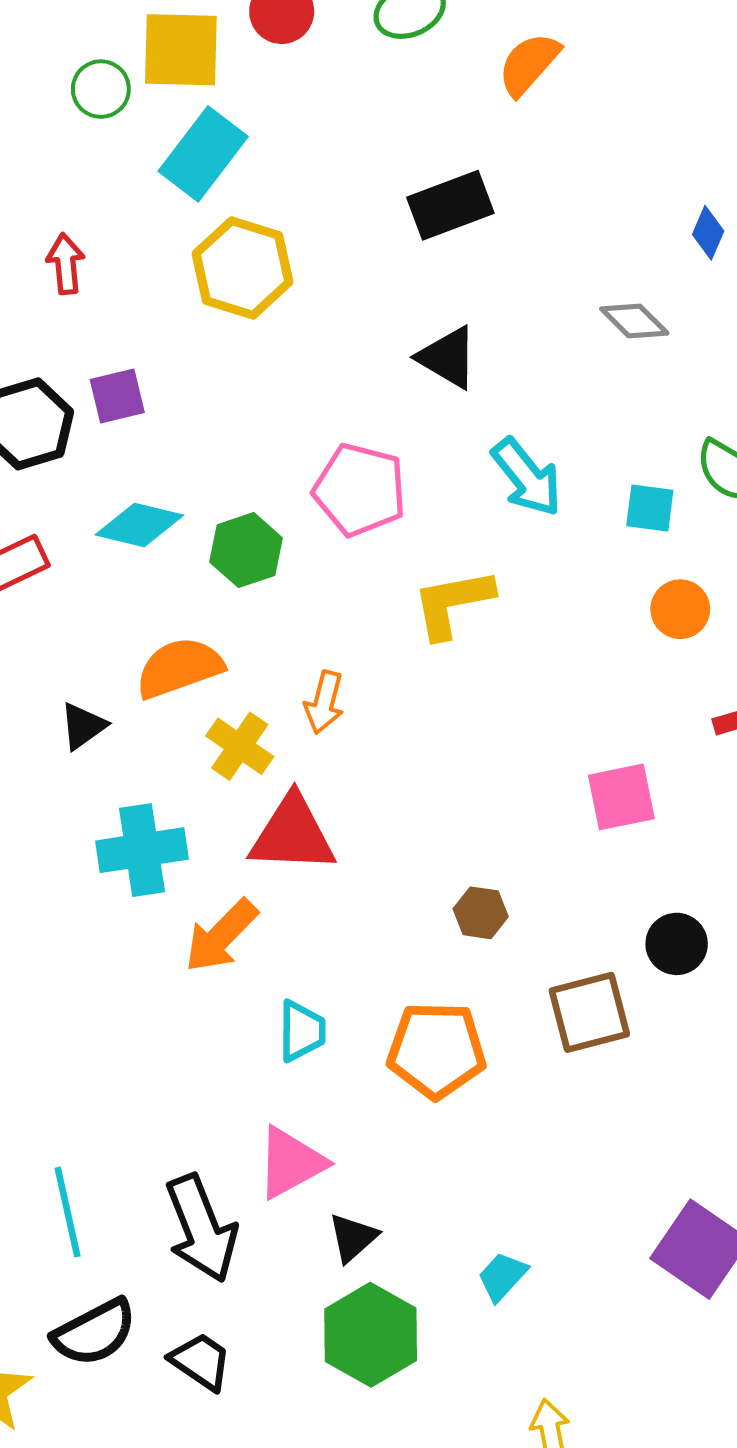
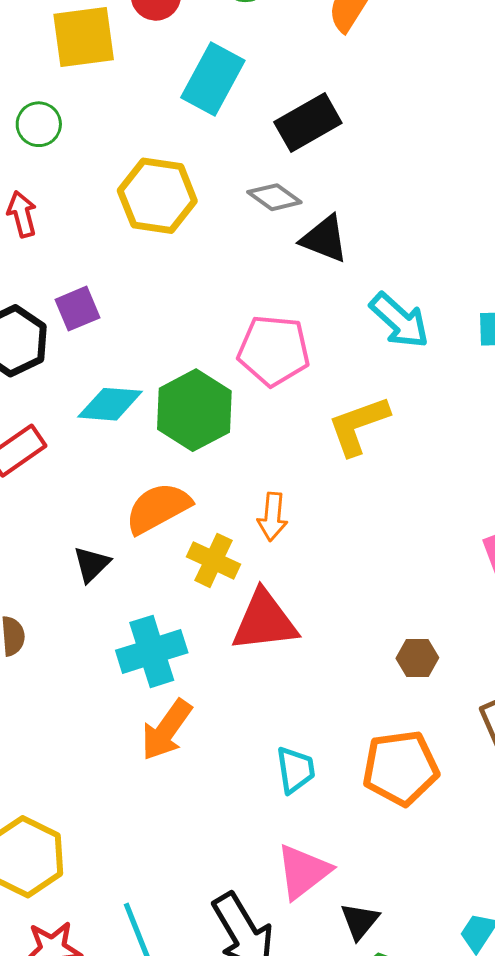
green circle: (101, 89) -> (39, 124), moved
cyan rectangle: (203, 154) -> (213, 79), moved
gray diamond: (634, 321) -> (274, 197), moved
green hexagon: (246, 550) -> (194, 410), size x1.4
orange arrow: (221, 936) -> (166, 730), moved

